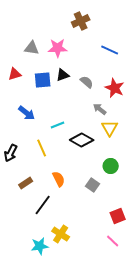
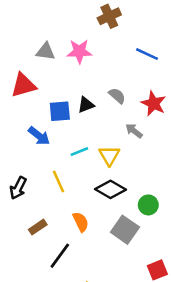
red triangle: (15, 74) -> (23, 85), size x1.5
black triangle: (63, 75) -> (86, 105), moved
blue square: (43, 80) -> (60, 111), moved
yellow triangle: (110, 128) -> (109, 155), moved
black diamond: (82, 140) -> (111, 189), moved
gray square: (93, 185) -> (125, 230), size x1.5

